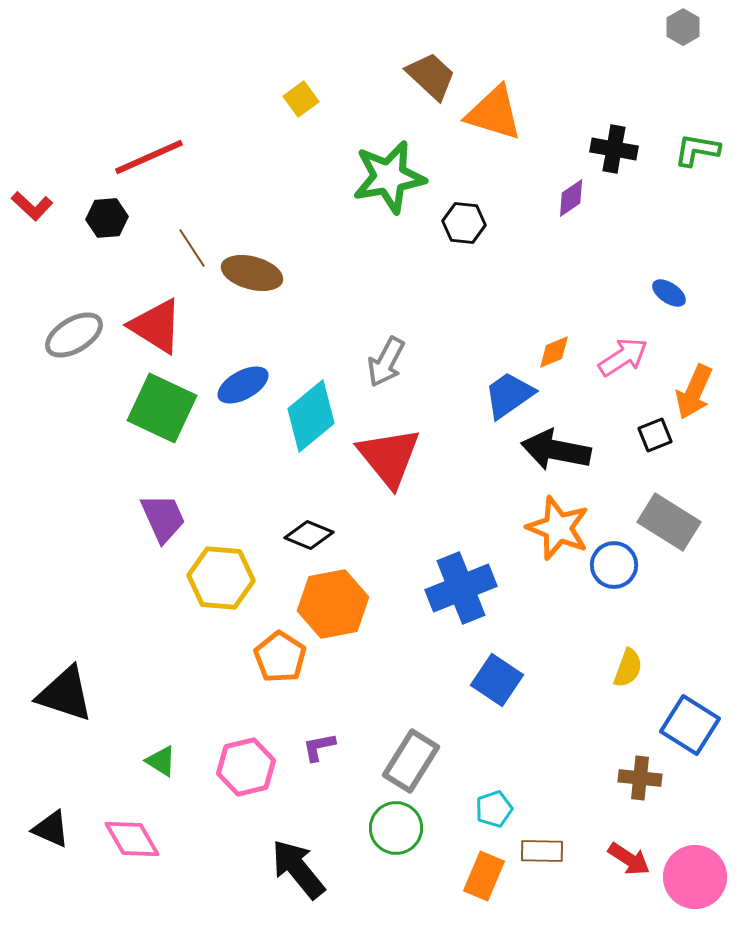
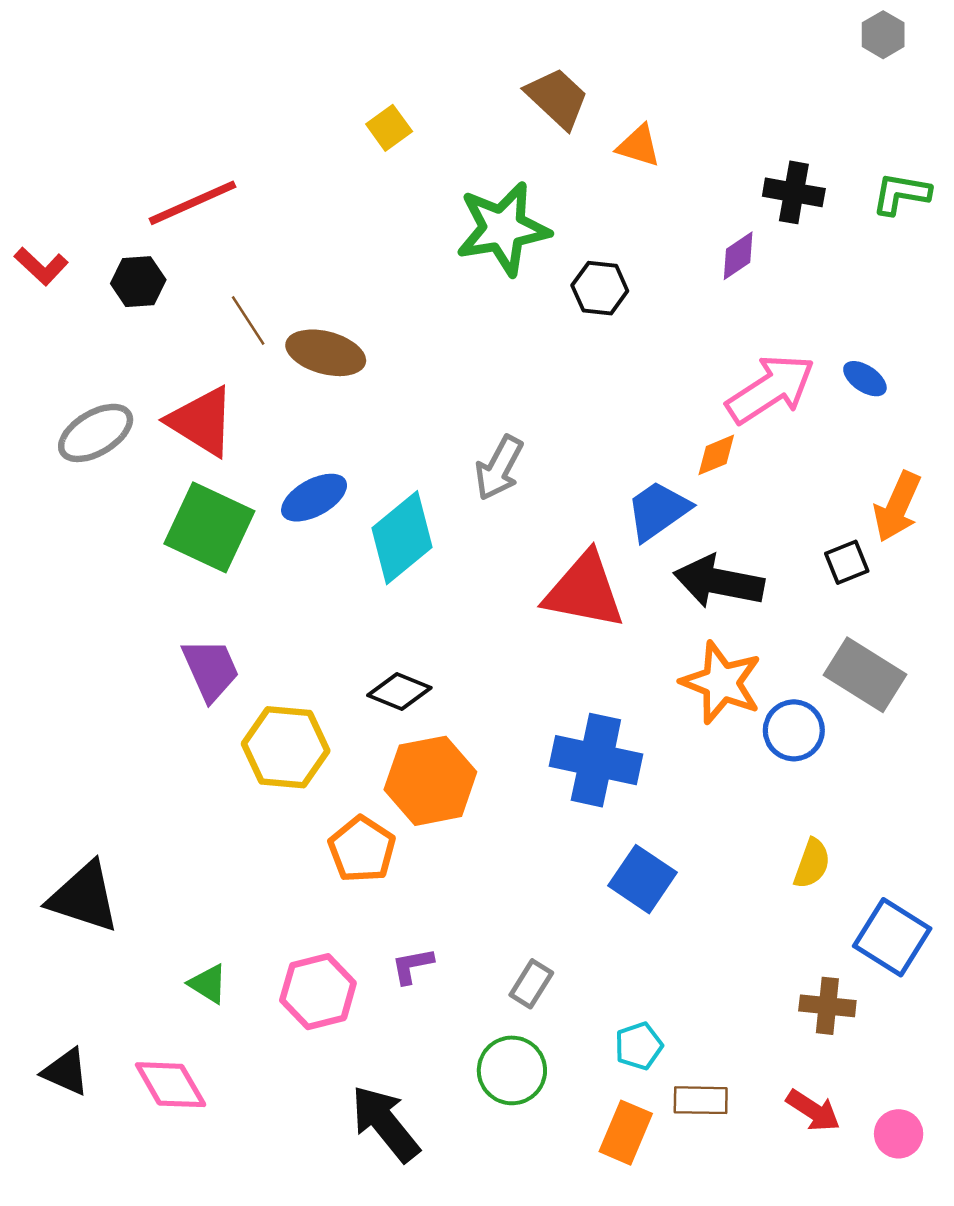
orange triangle: (494, 113) -> (639, 146), size x0.6
pink arrow: (623, 357) -> (771, 389), moved, size x1.4
red triangle: (389, 457) -> (584, 591), moved, turned -40
blue cross: (461, 588) -> (596, 760), turned 34
gray rectangle: (411, 761) -> (531, 984), size x0.6
pink circle: (695, 877) -> (899, 1134), size x0.6

